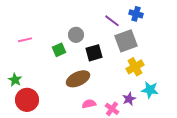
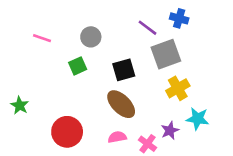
gray circle: (76, 35) -> (91, 37), moved
pink line: (25, 40) -> (42, 38), moved, turned 32
brown ellipse: (78, 79) -> (121, 104), moved, turned 70
red circle: (27, 100) -> (67, 132), moved

